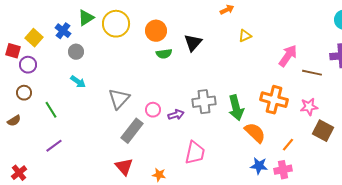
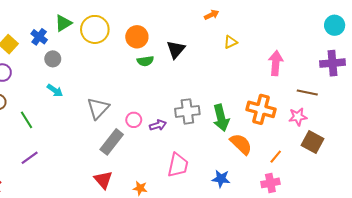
pink arrow: (288, 56) -> (276, 63), turned -30
brown line: (312, 73) -> (307, 93), moved
blue star: (259, 166) -> (221, 179), moved

